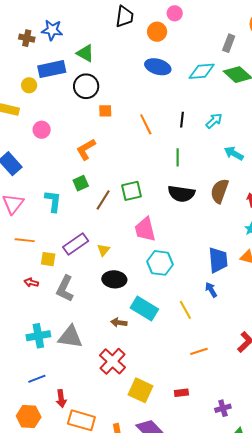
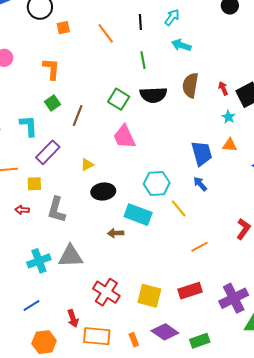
orange L-shape: (86, 149) -> (51, 69), turned 135
cyan arrow: (234, 153) -> (181, 45), moved
green square: (131, 191) -> (119, 99), moved, turned -35
purple rectangle: (76, 244) -> (48, 152), moved
yellow triangle: (103, 250) -> (87, 165), turned 32
cyan hexagon: (160, 263) -> (157, 183), moved
red cross: (113, 361) -> (106, 292), moved
blue line: (37, 379) -> (32, 306), moved
red rectangle: (181, 393) -> (190, 291), size x1.6
purple cross: (223, 408) -> (234, 298), size x1.8

